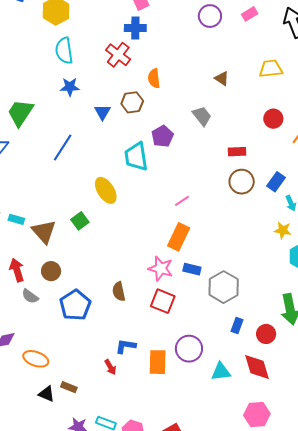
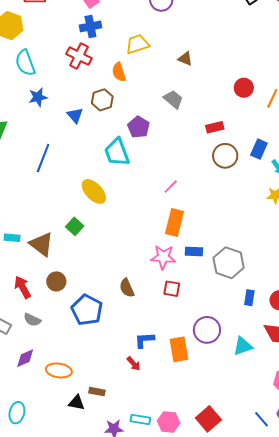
yellow trapezoid: (271, 69) -> (137, 44), moved
gray semicircle: (30, 296) -> (32, 320), moved
red square: (163, 301) -> (172, 289), size x0.7

